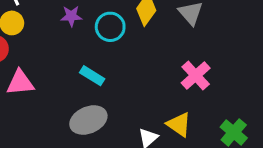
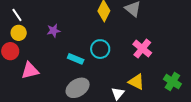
purple star: (71, 16) -> (54, 31), moved
cyan circle: (110, 27) -> (100, 49), moved

